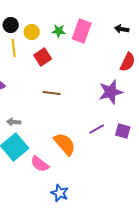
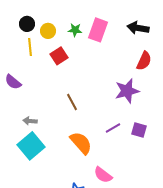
black arrow: (122, 29) -> (138, 28), size x1.5
brown line: (52, 93) -> (72, 102), moved, turned 54
pink semicircle: (40, 164) -> (103, 175), moved

